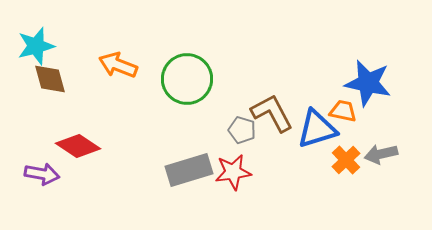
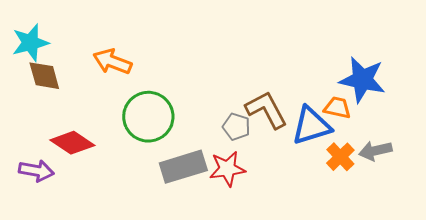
green circle: (187, 79) -> (148, 117), moved

